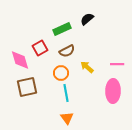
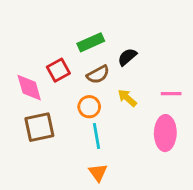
black semicircle: (87, 19) -> (127, 57), moved

